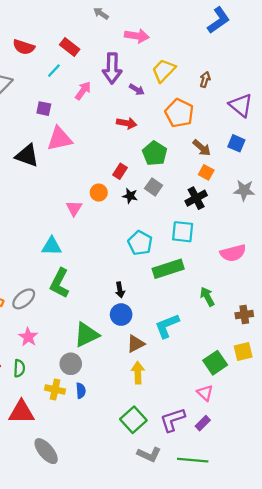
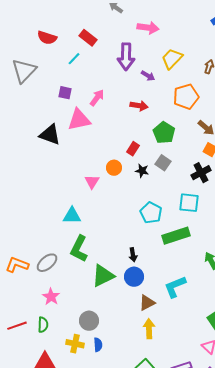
pink arrow: (83, 91) -> (97, 98), moved
orange pentagon: (179, 113) -> (186, 97), turned 30
green triangle: (86, 335) -> (103, 276), moved

